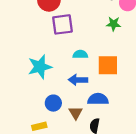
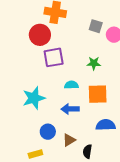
green star: (114, 24) -> (94, 63), moved
blue semicircle: (98, 99) -> (106, 125), moved
brown triangle: (76, 113) -> (69, 140), turned 32

